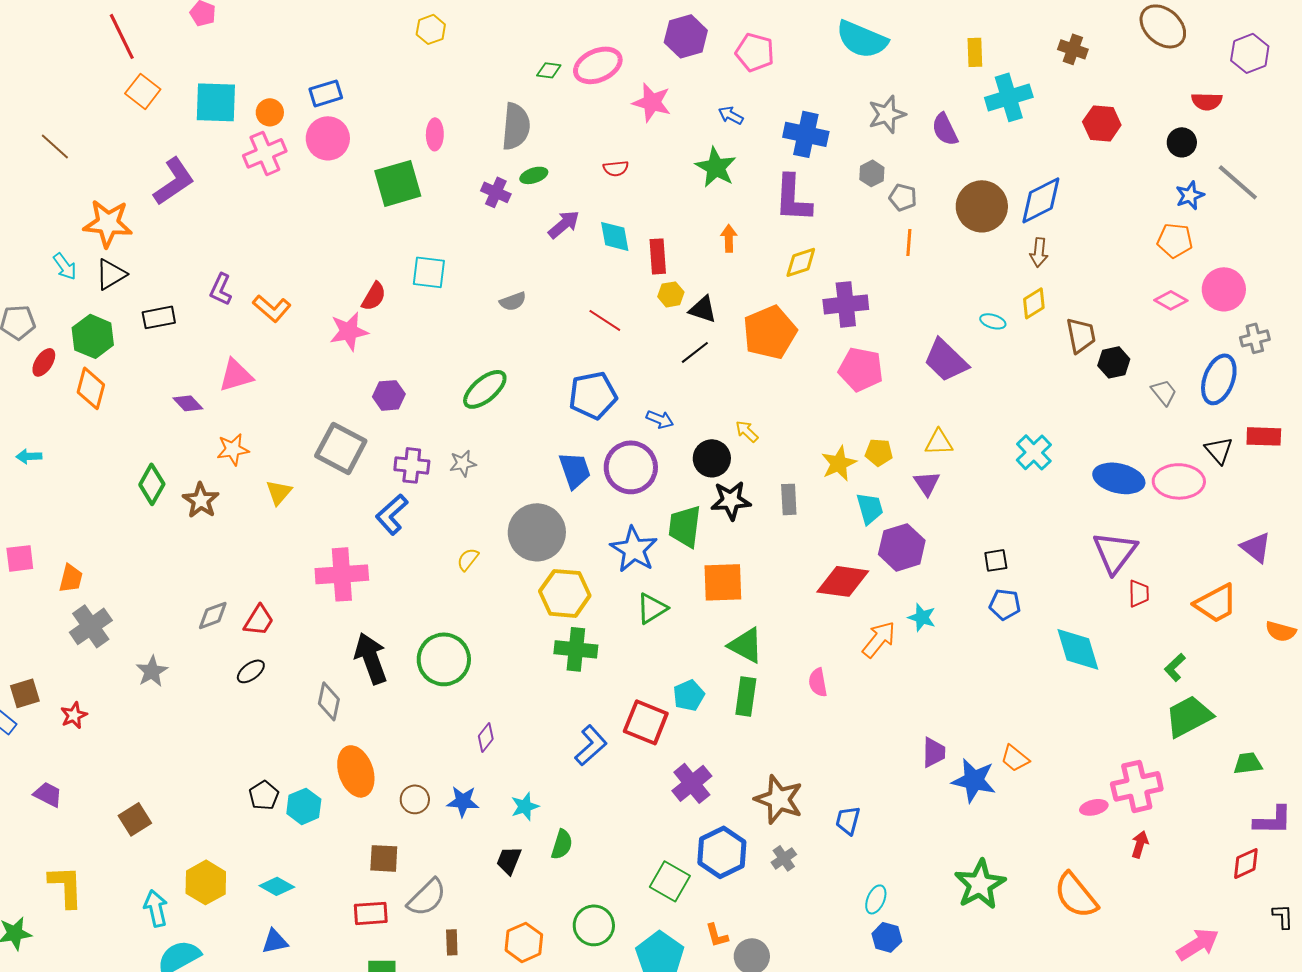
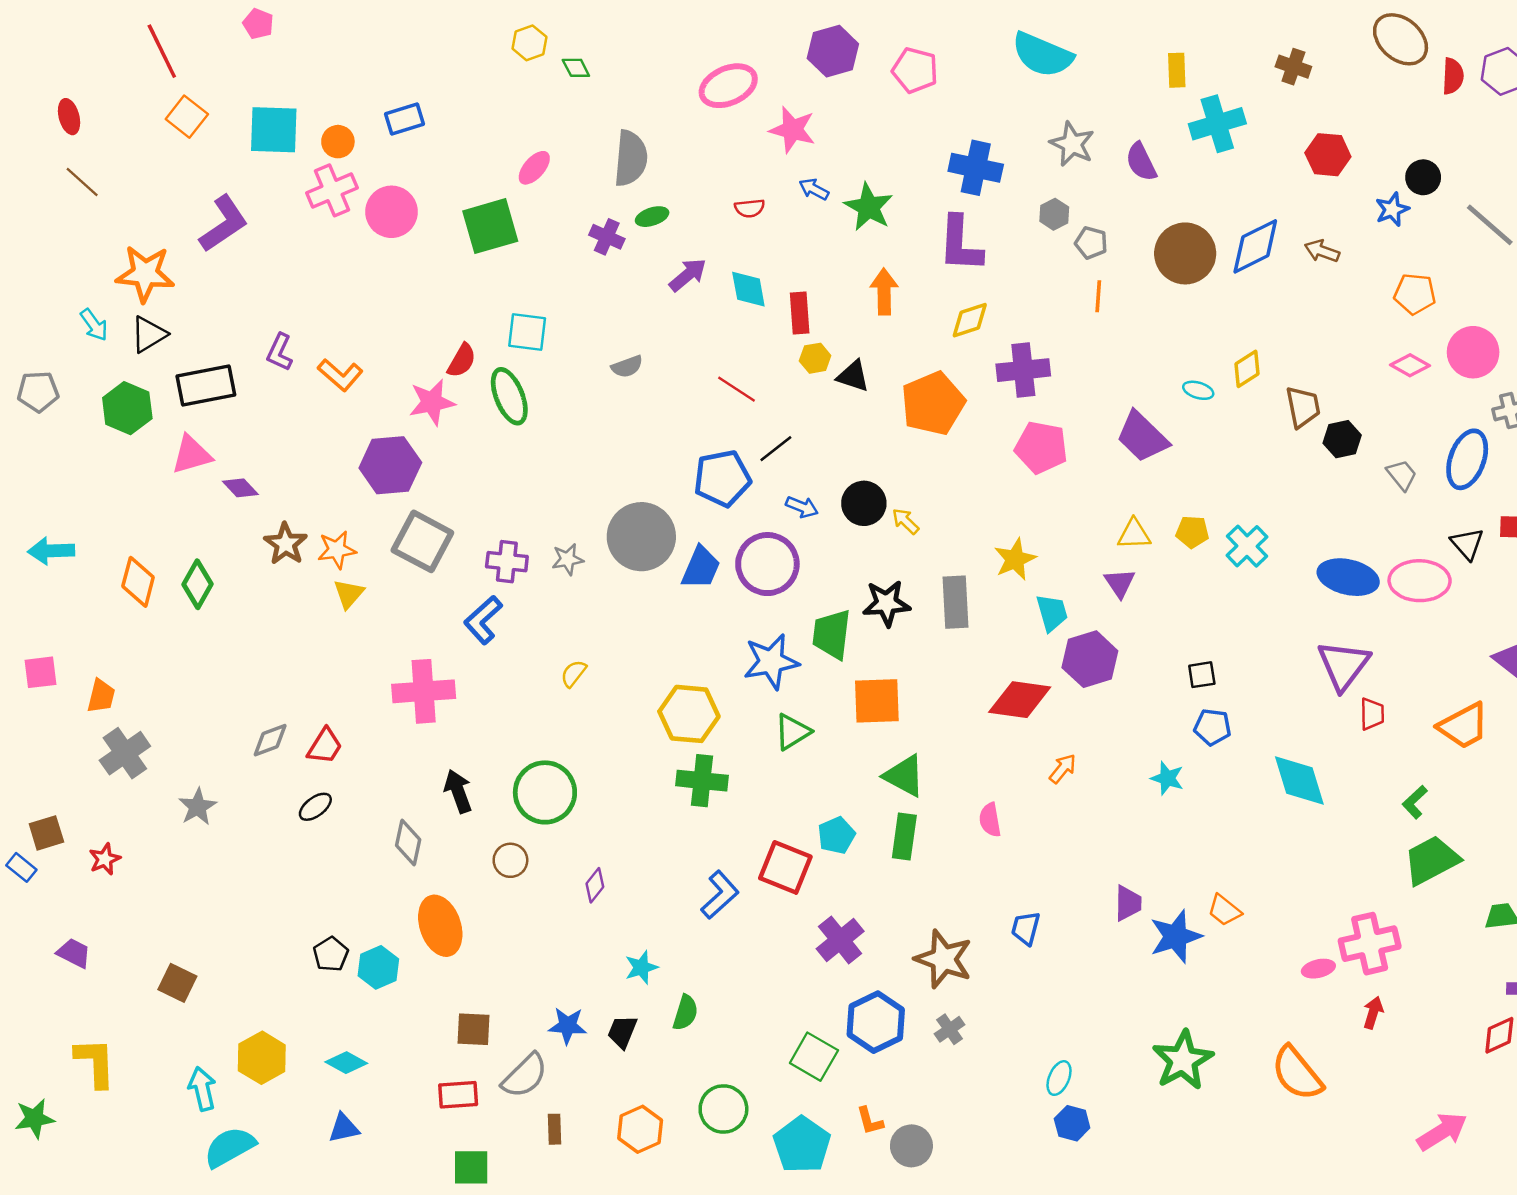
green diamond: (549, 70) -> (576, 68), moved, turned 55
red semicircle: (1207, 101) -> (1453, 76), moved, turned -88
gray star: (887, 114) -> (1072, 144), turned -30
blue arrow: (731, 115) -> (814, 189), moved
pink ellipse: (435, 134) -> (534, 168), turned 40
pink circle: (328, 138) -> (391, 212), moved
blue star: (1190, 195) -> (1392, 209), moved
orange arrow: (729, 238) -> (884, 292), size x1.4
brown arrow: (1039, 252) -> (1322, 251), moved, turned 104
black rectangle: (159, 317) -> (206, 386), size x1.5
black line: (695, 352) -> (776, 449), moved
red ellipse: (44, 362) -> (69, 117), moved, turned -48
pink triangle: (236, 375) -> (192, 455), moved
orange diamond: (91, 388) -> (138, 582), moved
green ellipse: (485, 389) -> (509, 396), moved, turned -72
purple hexagon: (389, 395) -> (390, 465), moved, size x1.6
orange star: (233, 449) -> (337, 550), moved
yellow pentagon: (879, 452) -> (1192, 532), moved
cyan arrow: (29, 456) -> (51, 551), size x1.5
black circle: (712, 458) -> (864, 503), moved
blue trapezoid: (575, 470) -> (701, 568), turned 42
gray rectangle: (789, 499) -> (955, 602), size x1.4
brown star: (201, 500) -> (286, 544), moved
gray circle: (537, 532) -> (641, 537), moved
blue star: (634, 549) -> (771, 662), turned 30
cyan star: (922, 617) -> (1167, 778), moved
orange arrow: (879, 639) -> (1063, 769), size x0.7
black arrow: (371, 658) -> (458, 791), size x0.7
blue star: (974, 780) -> (1176, 936), turned -30
brown circle: (415, 799) -> (510, 860), moved
blue star: (463, 801) -> (568, 1026), moved
brown square: (135, 819) -> (177, 983), turned -32
blue trapezoid: (848, 820) -> (1026, 928), moved

